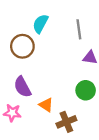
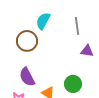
green circle: (86, 90) -> (73, 84), moved

